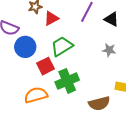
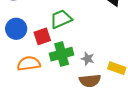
blue circle: (25, 47) -> (16, 29), moved
gray star: (109, 50) -> (88, 59), moved

